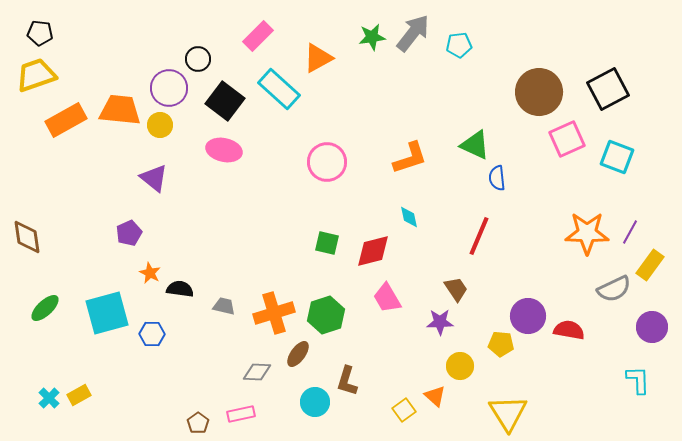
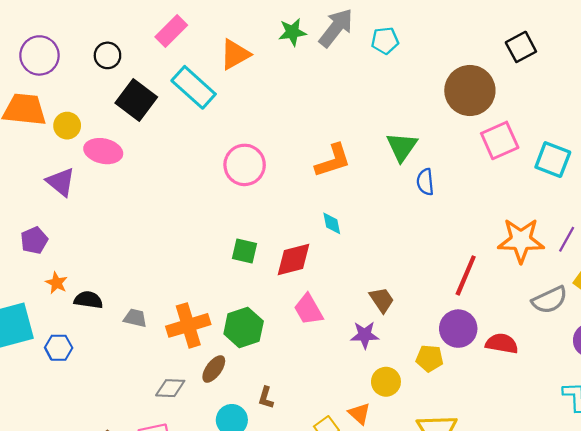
purple circle: (169, 88) -> (39, 55), moved
black square: (608, 89) -> (521, 47), moved, size x0.7
green triangle: (475, 145) -> (402, 147), turned 40
pink ellipse: (224, 150) -> (103, 151), moved
red line: (479, 236) -> (466, 275), moved
brown L-shape: (347, 381) -> (266, 398), size x0.7

